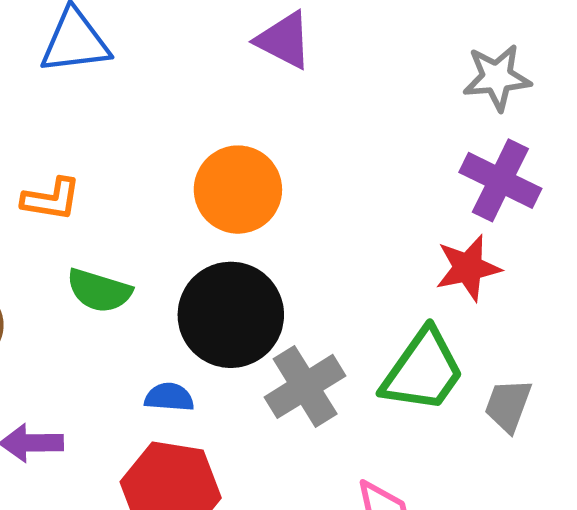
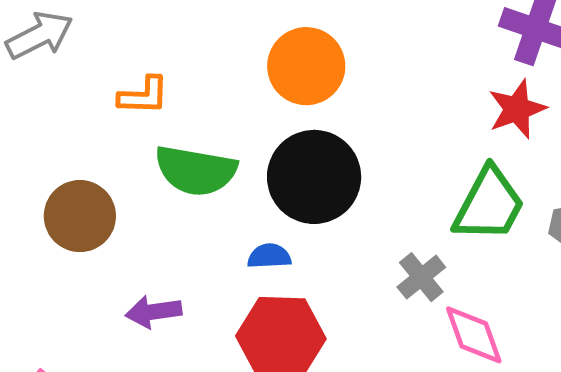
green semicircle: (99, 291) -> (196, 170), size x1.4
gray cross: (305, 386) -> (421, 277), moved, size x0.7

